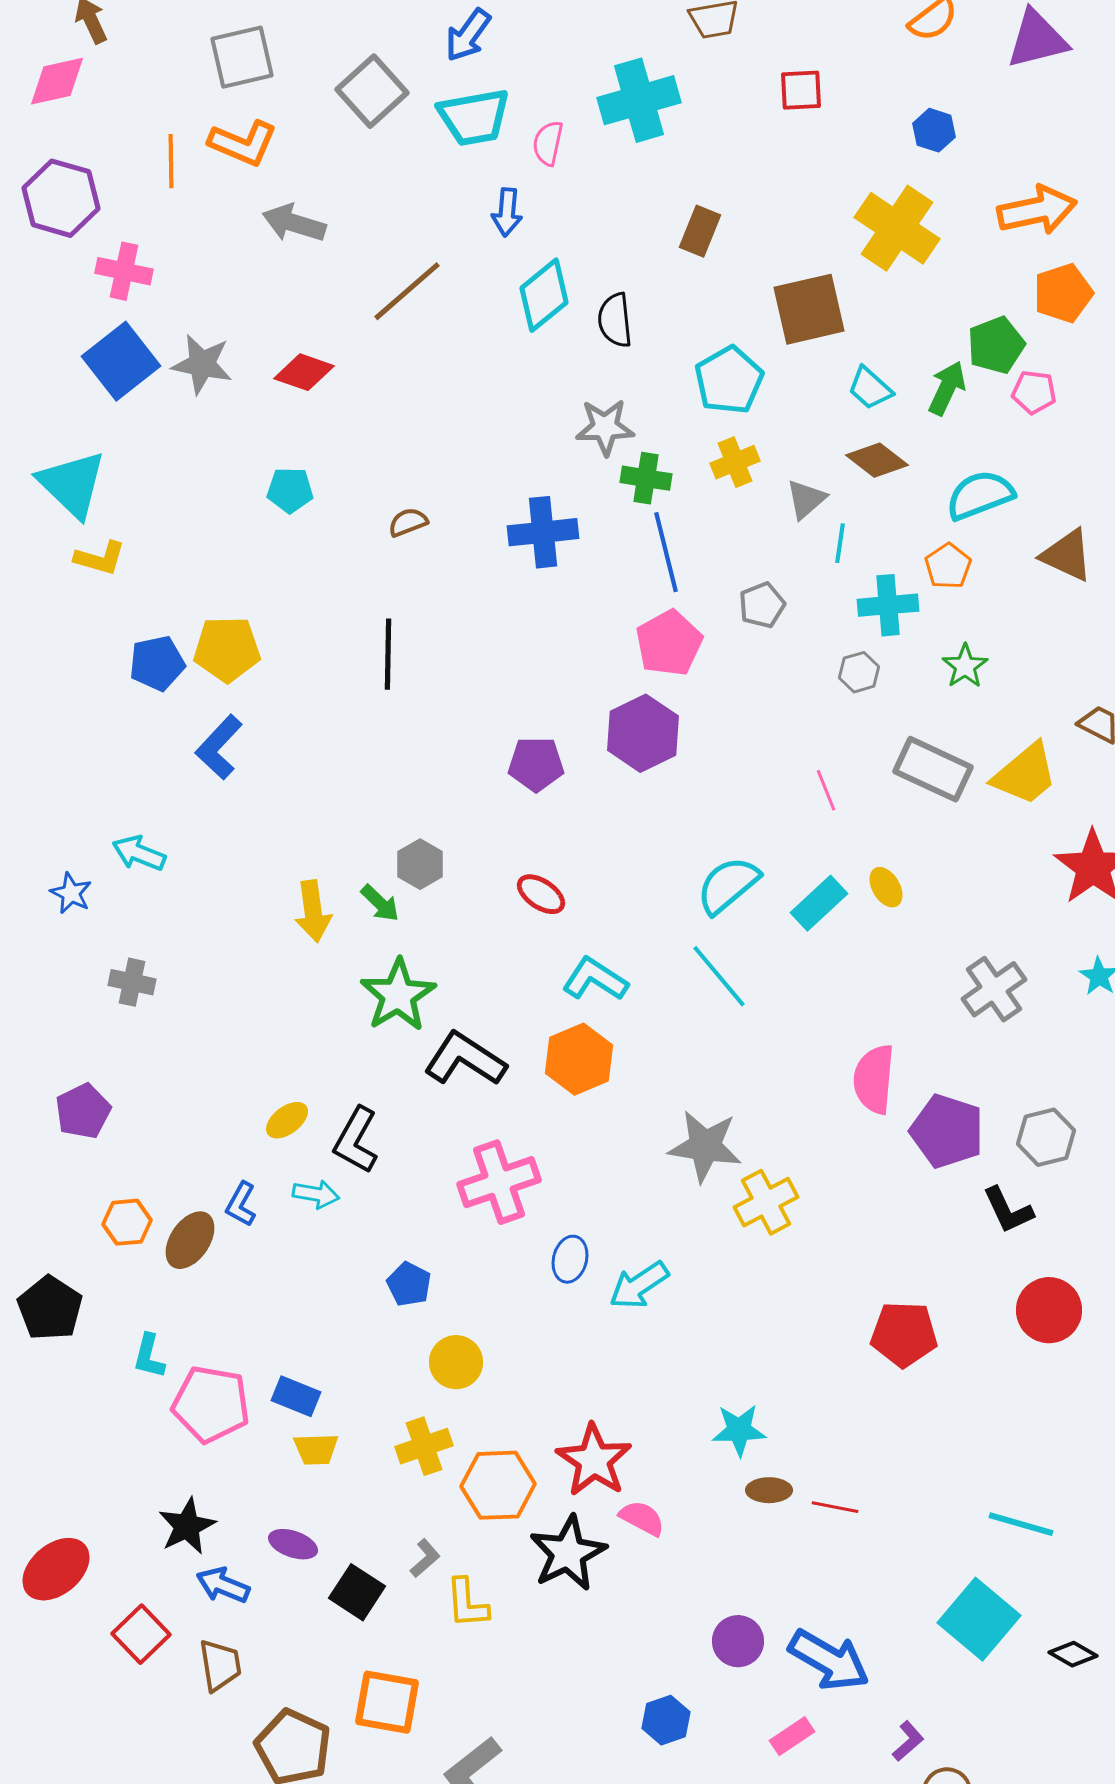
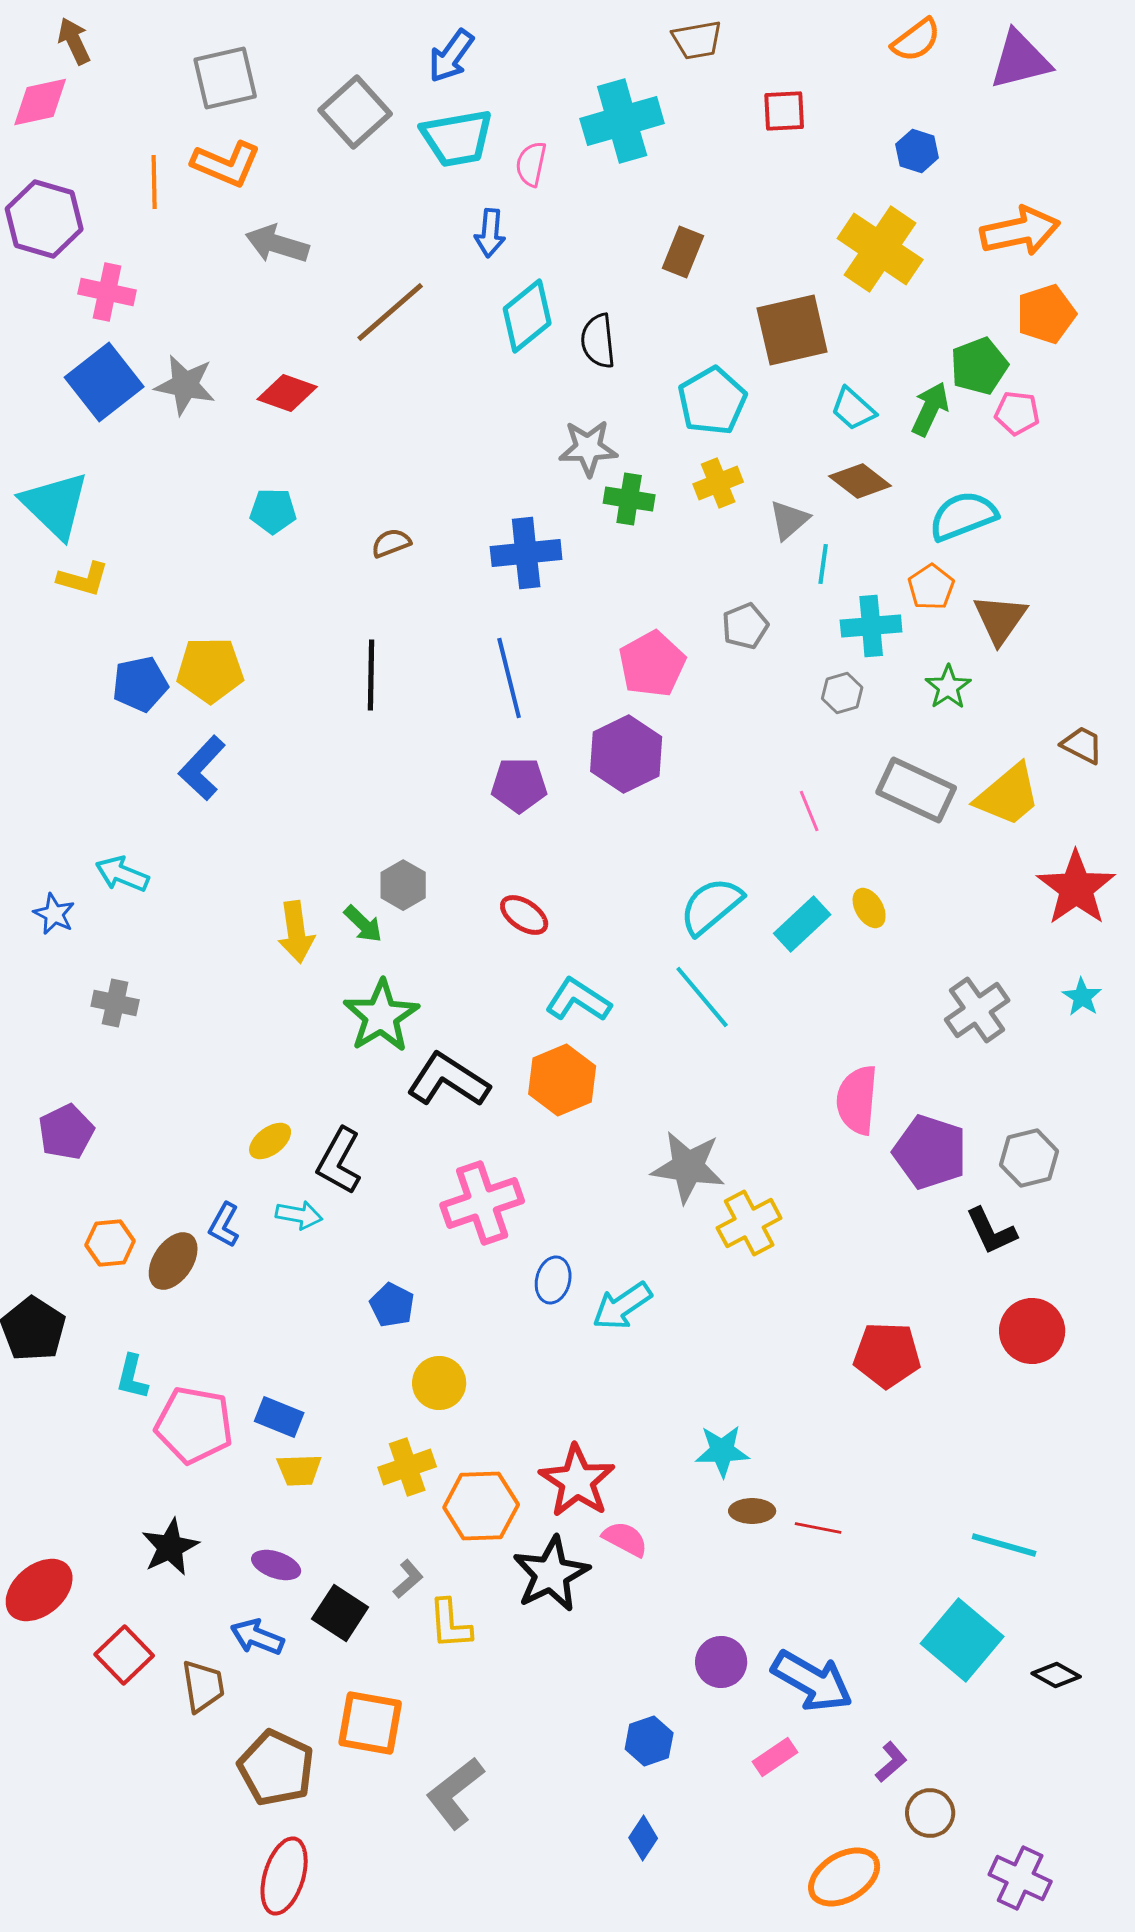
blue line: (666, 552) -> (509, 678), moved
brown triangle: (1067, 555) -> (1000, 619), moved, turned 40
blue arrow: (223, 1585) -> (257, 1637), moved

